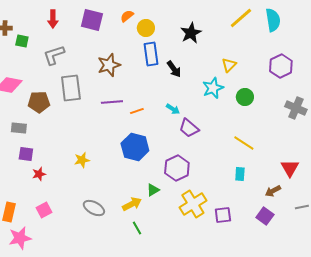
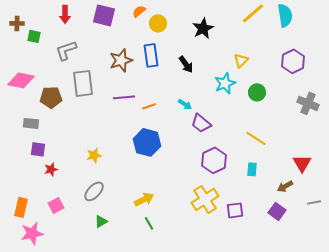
blue rectangle: (151, 54) -> (151, 55), moved
purple hexagon: (177, 168) -> (214, 160), moved
green triangle: (153, 190) -> (101, 221), moved
gray ellipse: (94, 208) -> (94, 191), moved, turned -75

